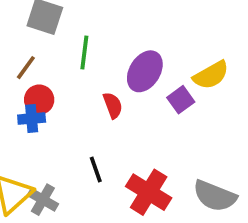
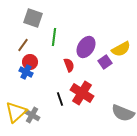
blue cross: (32, 119) -> (26, 72), turned 32
red cross: (149, 192) -> (82, 93), moved

